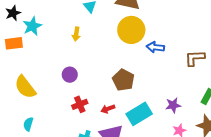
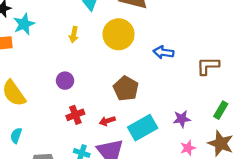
yellow circle: (131, 30) -> (119, 34), moved

